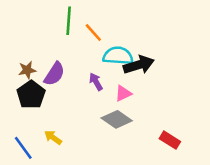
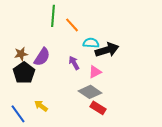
cyan semicircle: (118, 56) -> (91, 43), size x0.7
red rectangle: (170, 140) -> (98, 108), moved

